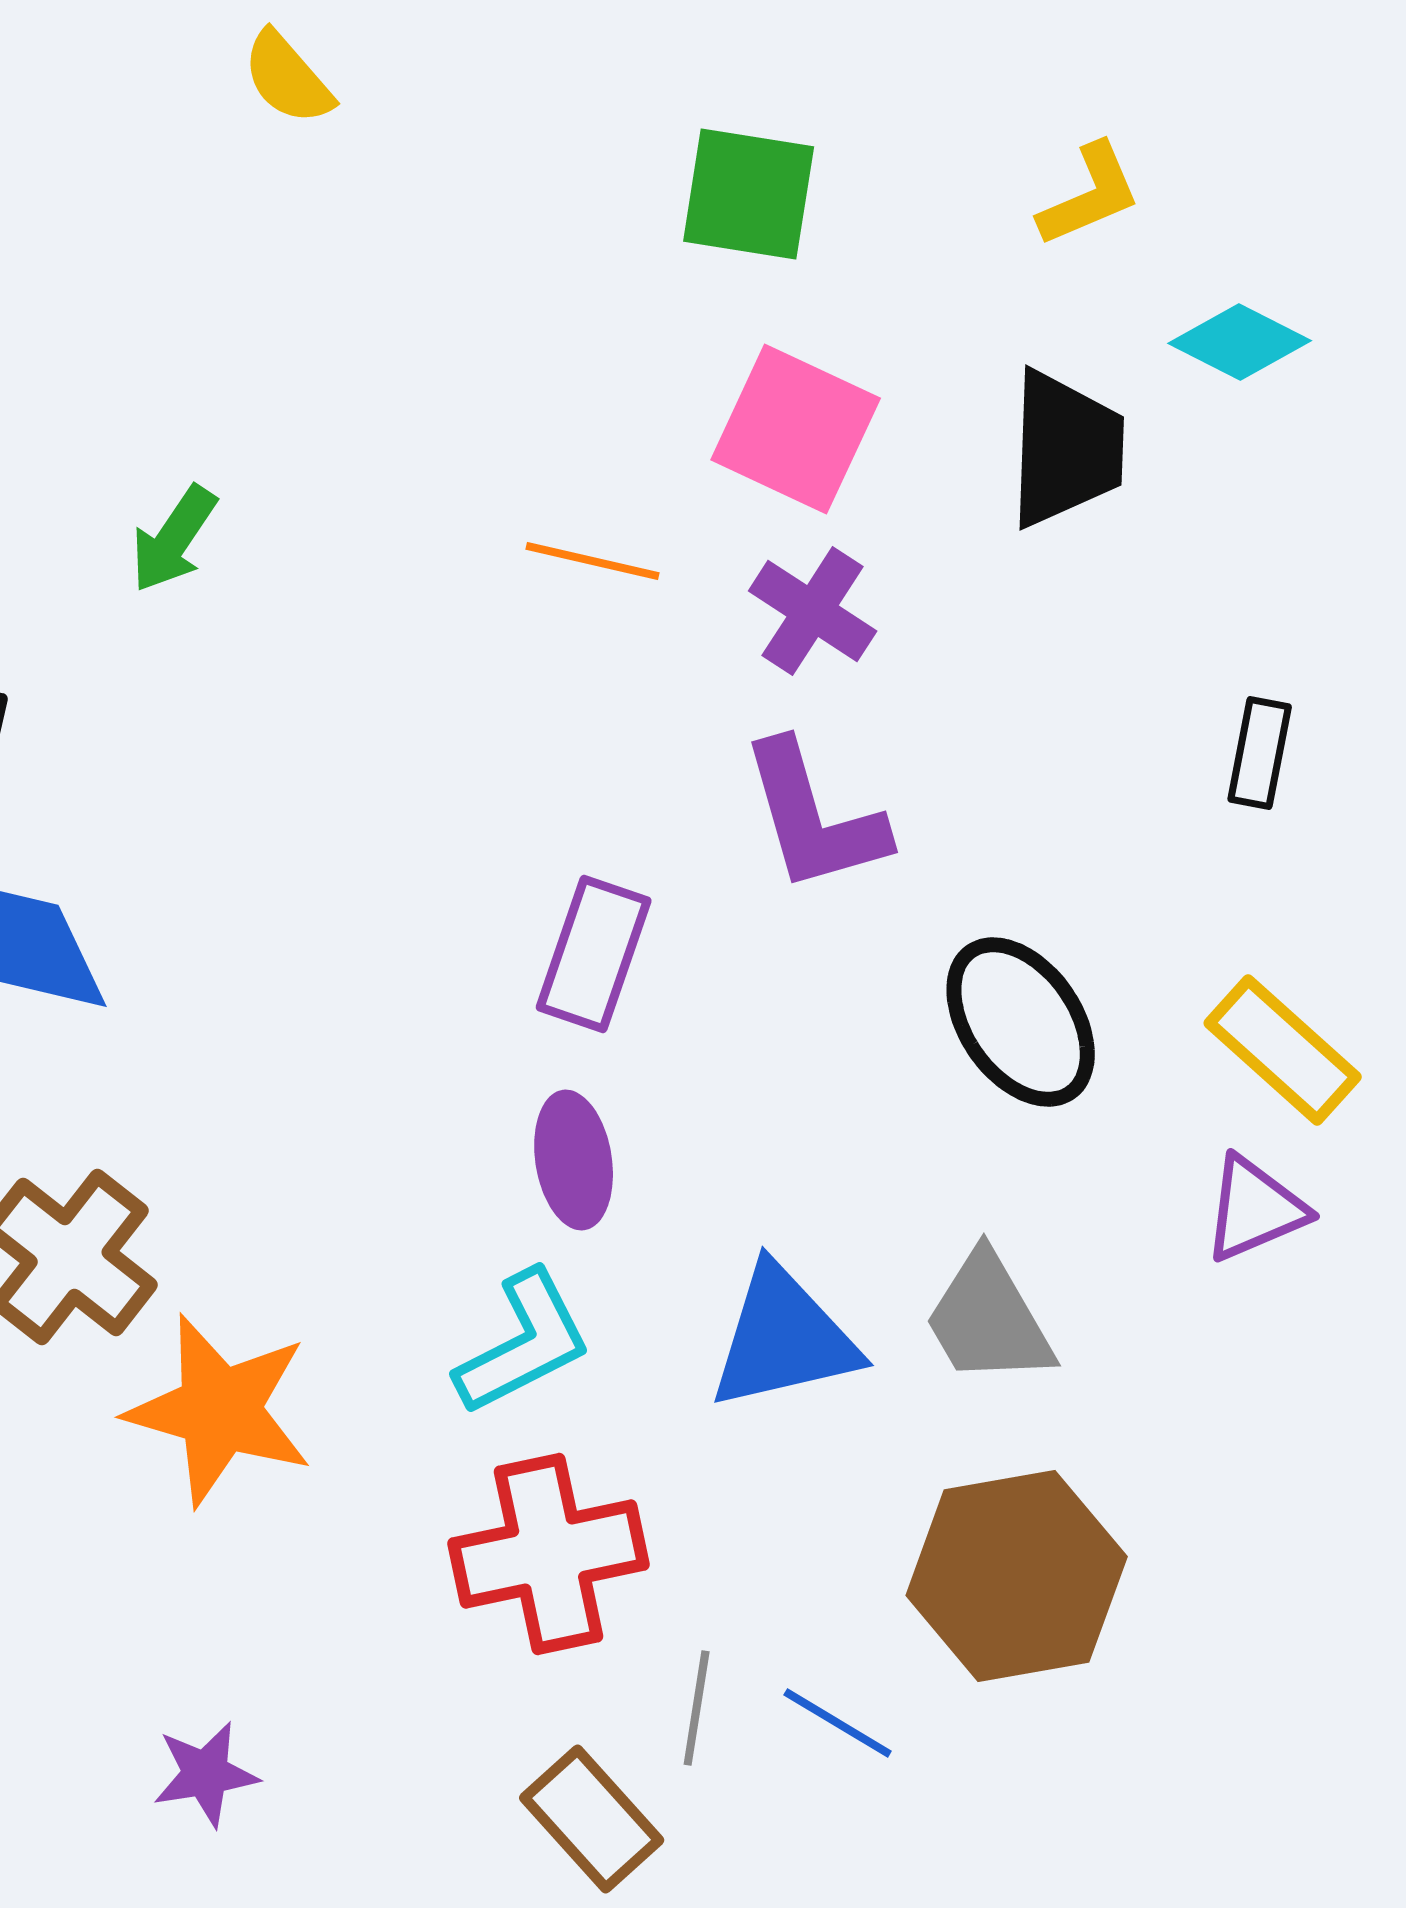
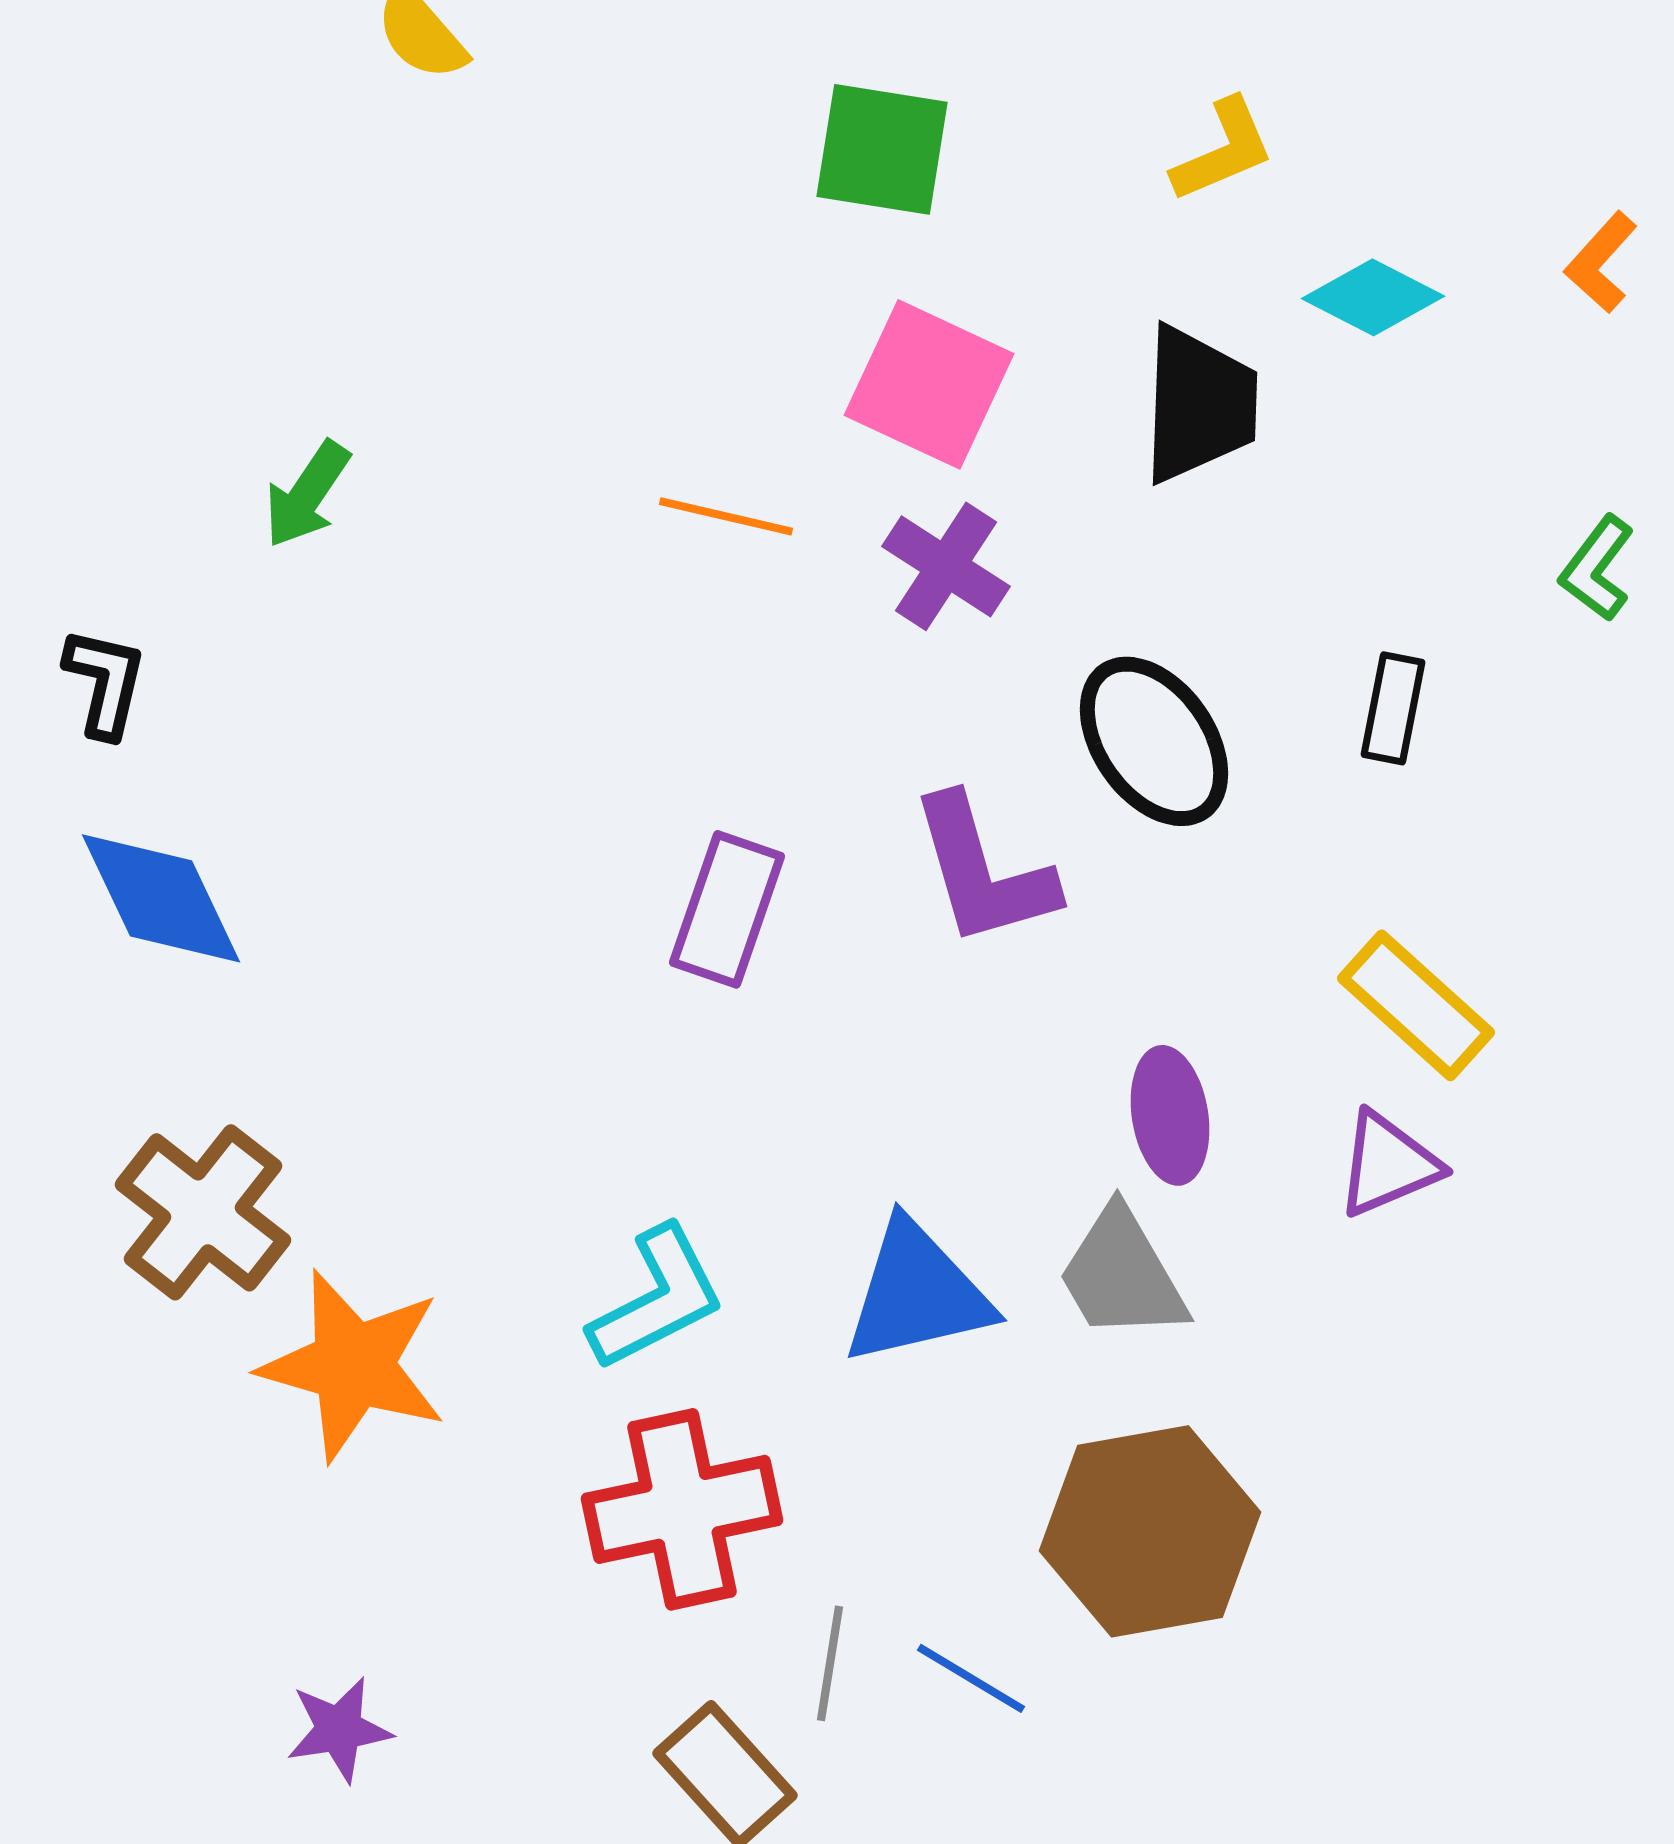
purple L-shape: (814, 817) -> (983, 871), moved
black ellipse: (1021, 1022) -> (1154, 741), moved
purple ellipse: (574, 1160) -> (1170, 1115), moved

